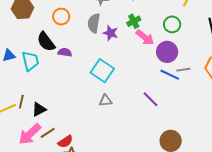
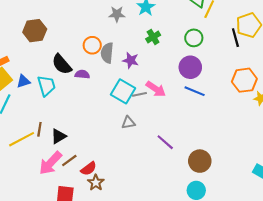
orange circle: (61, 17) -> (92, 45), moved
gray semicircle: (94, 23) -> (107, 53), moved
purple star: (111, 33) -> (131, 60), moved
pink arrow: (145, 37) -> (156, 89), moved
gray line: (183, 70) -> (139, 94), moved
purple line: (150, 99) -> (165, 142), moved

